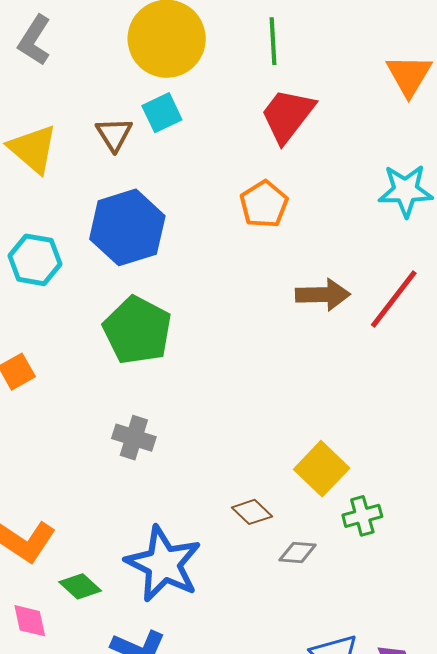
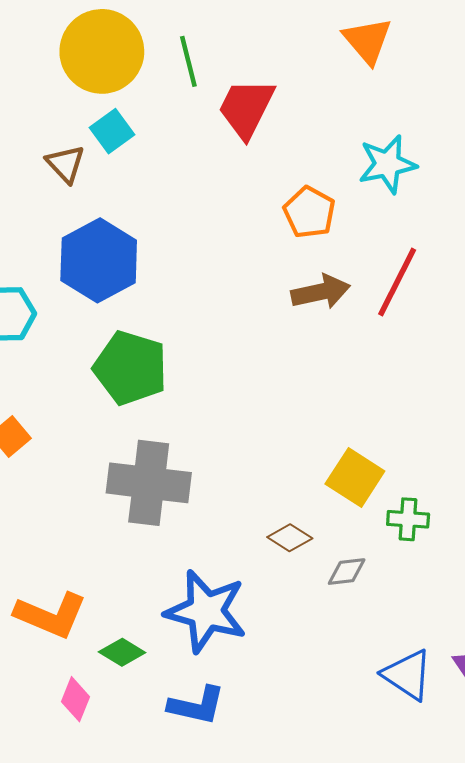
green line: (273, 41) -> (188, 61), moved
orange pentagon: (264, 204) -> (309, 212), moved
gray cross: (134, 438) -> (149, 483), size x1.8
green cross: (362, 516) -> (408, 519), turned 30
pink diamond: (30, 621) -> (75, 699), turned 45

